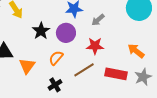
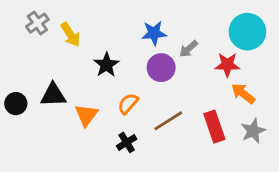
purple circle: (66, 33) -> (161, 68), moved
red star: (95, 46) -> (227, 65), moved
red rectangle: (116, 74) -> (214, 127), turned 60

